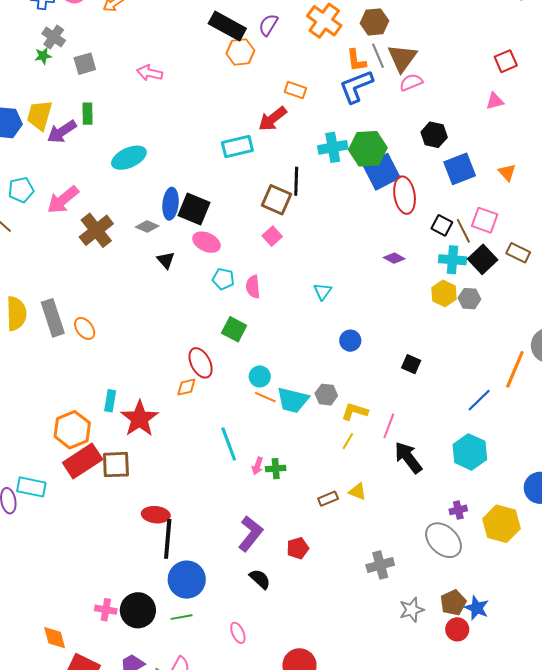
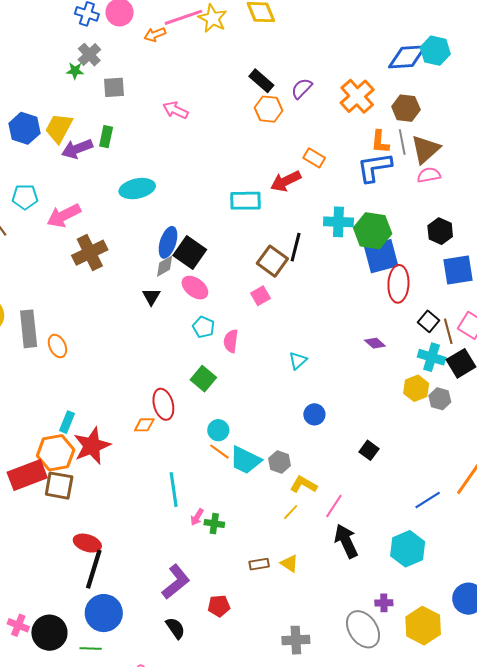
black rectangle: (227, 26) -> (261, 81), size x0.7
gray diamond: (147, 227) -> (165, 266), moved, turned -65
orange hexagon: (72, 430) -> (56, 453), moved

